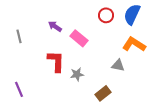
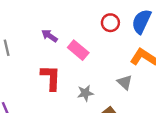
gray triangle: (118, 65) -> (125, 82), turned 32
gray star: (77, 74) -> (85, 93), moved

